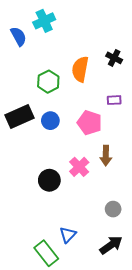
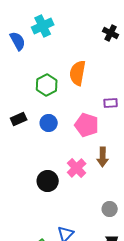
black cross: (114, 58) -> (111, 33), moved
black rectangle: (20, 117) -> (19, 119), size x0.6

